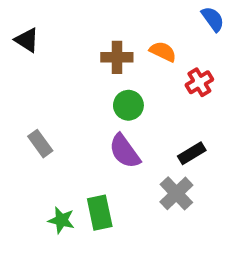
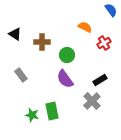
black triangle: (27, 40) -> (15, 34), moved
brown cross: (117, 57) -> (42, 42), moved

